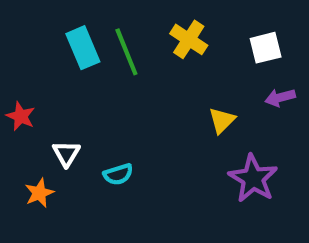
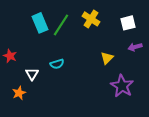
green line: (126, 52) -> (61, 25), turned 55
cyan semicircle: (118, 174) -> (57, 64), moved

